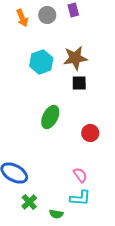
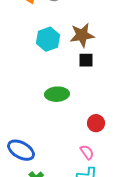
green ellipse: (50, 117) -> (57, 94), turned 60
red circle: (90, 133) -> (96, 123), moved

